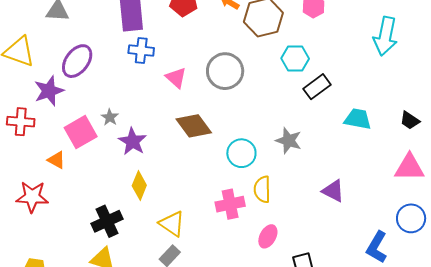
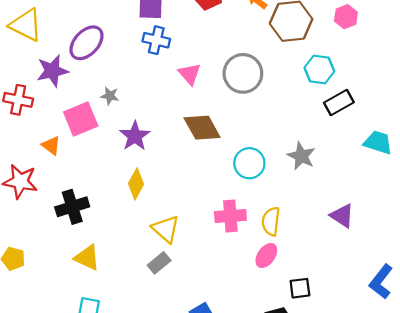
gray star: (110, 117) -> (110, 96), moved, turned -30
yellow semicircle: (262, 189) -> (271, 221), moved
black cross: (107, 221) -> (72, 207), moved

